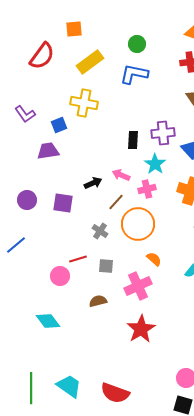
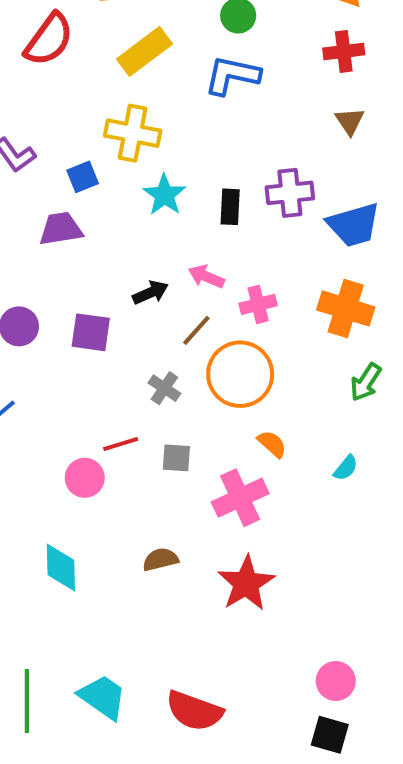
cyan star: (155, 164) -> (164, 195), moved
brown semicircle: (98, 301) -> (160, 559), moved
cyan diamond: (48, 321) -> (61, 567), turned 35

